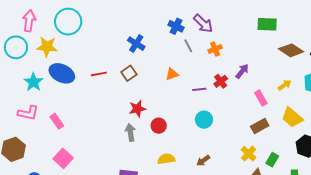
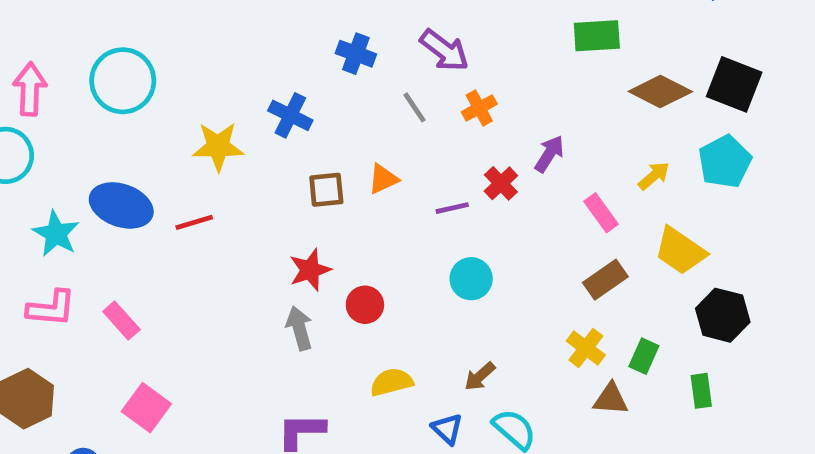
blue cross: (176, 26) -> (356, 54), moved
yellow star: (47, 47) -> (218, 146), moved
brown square: (129, 73) -> (326, 190), moved, turned 35
red line: (99, 74) -> (194, 222), moved

